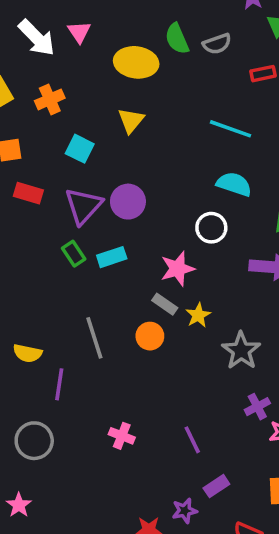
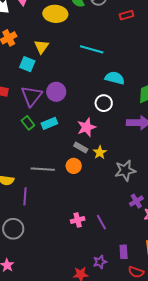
yellow triangle: (131, 120) -> (42, 47), moved
cyan line: (231, 129) -> (92, 49), moved
gray line: (94, 338) -> (43, 169), turned -65
gray star: (241, 351) -> (125, 170), turned 30
pink cross: (122, 436) -> (78, 220), moved, turned -32
purple rectangle: (216, 486) -> (124, 252), moved, turned -56

